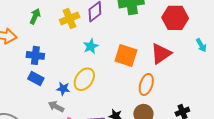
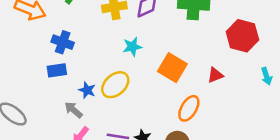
red triangle: (161, 54) -> (215, 75), size x0.6
blue rectangle: (36, 79) -> (57, 70), turned -49

